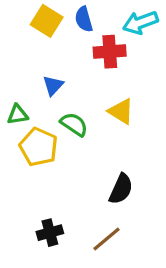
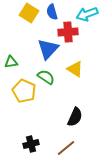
blue triangle: (53, 86) -> (48, 49), moved, size x1.6
green triangle: (18, 115) -> (11, 62), moved

